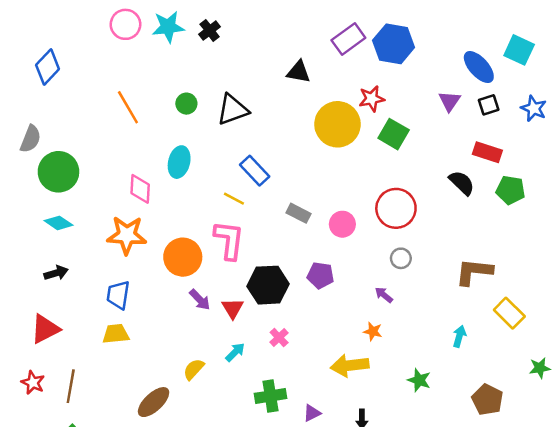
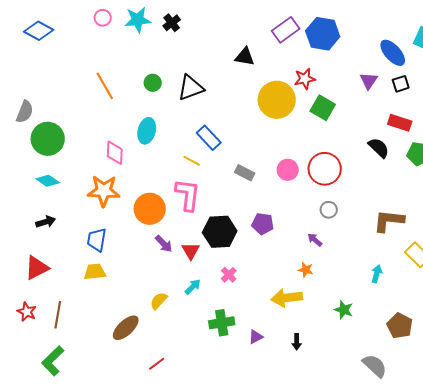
pink circle: (125, 24) -> (103, 18), size x0.7
blue diamond: (48, 67) -> (39, 31), moved, turned 76
pink circle: (342, 224) -> (288, 170), moved

